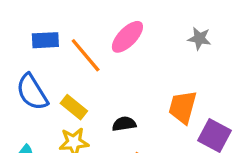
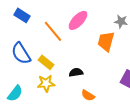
blue rectangle: (45, 40) -> (22, 15), moved, turned 35
orange trapezoid: (183, 107) -> (106, 41), moved

